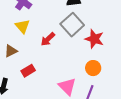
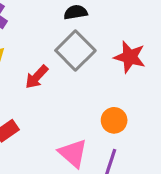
red star: (94, 39) -> (130, 57), moved

